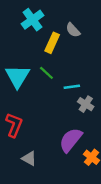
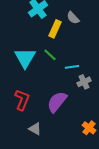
gray cross: (86, 104) -> (84, 82), turned 32
purple semicircle: (71, 140) -> (57, 102), moved

